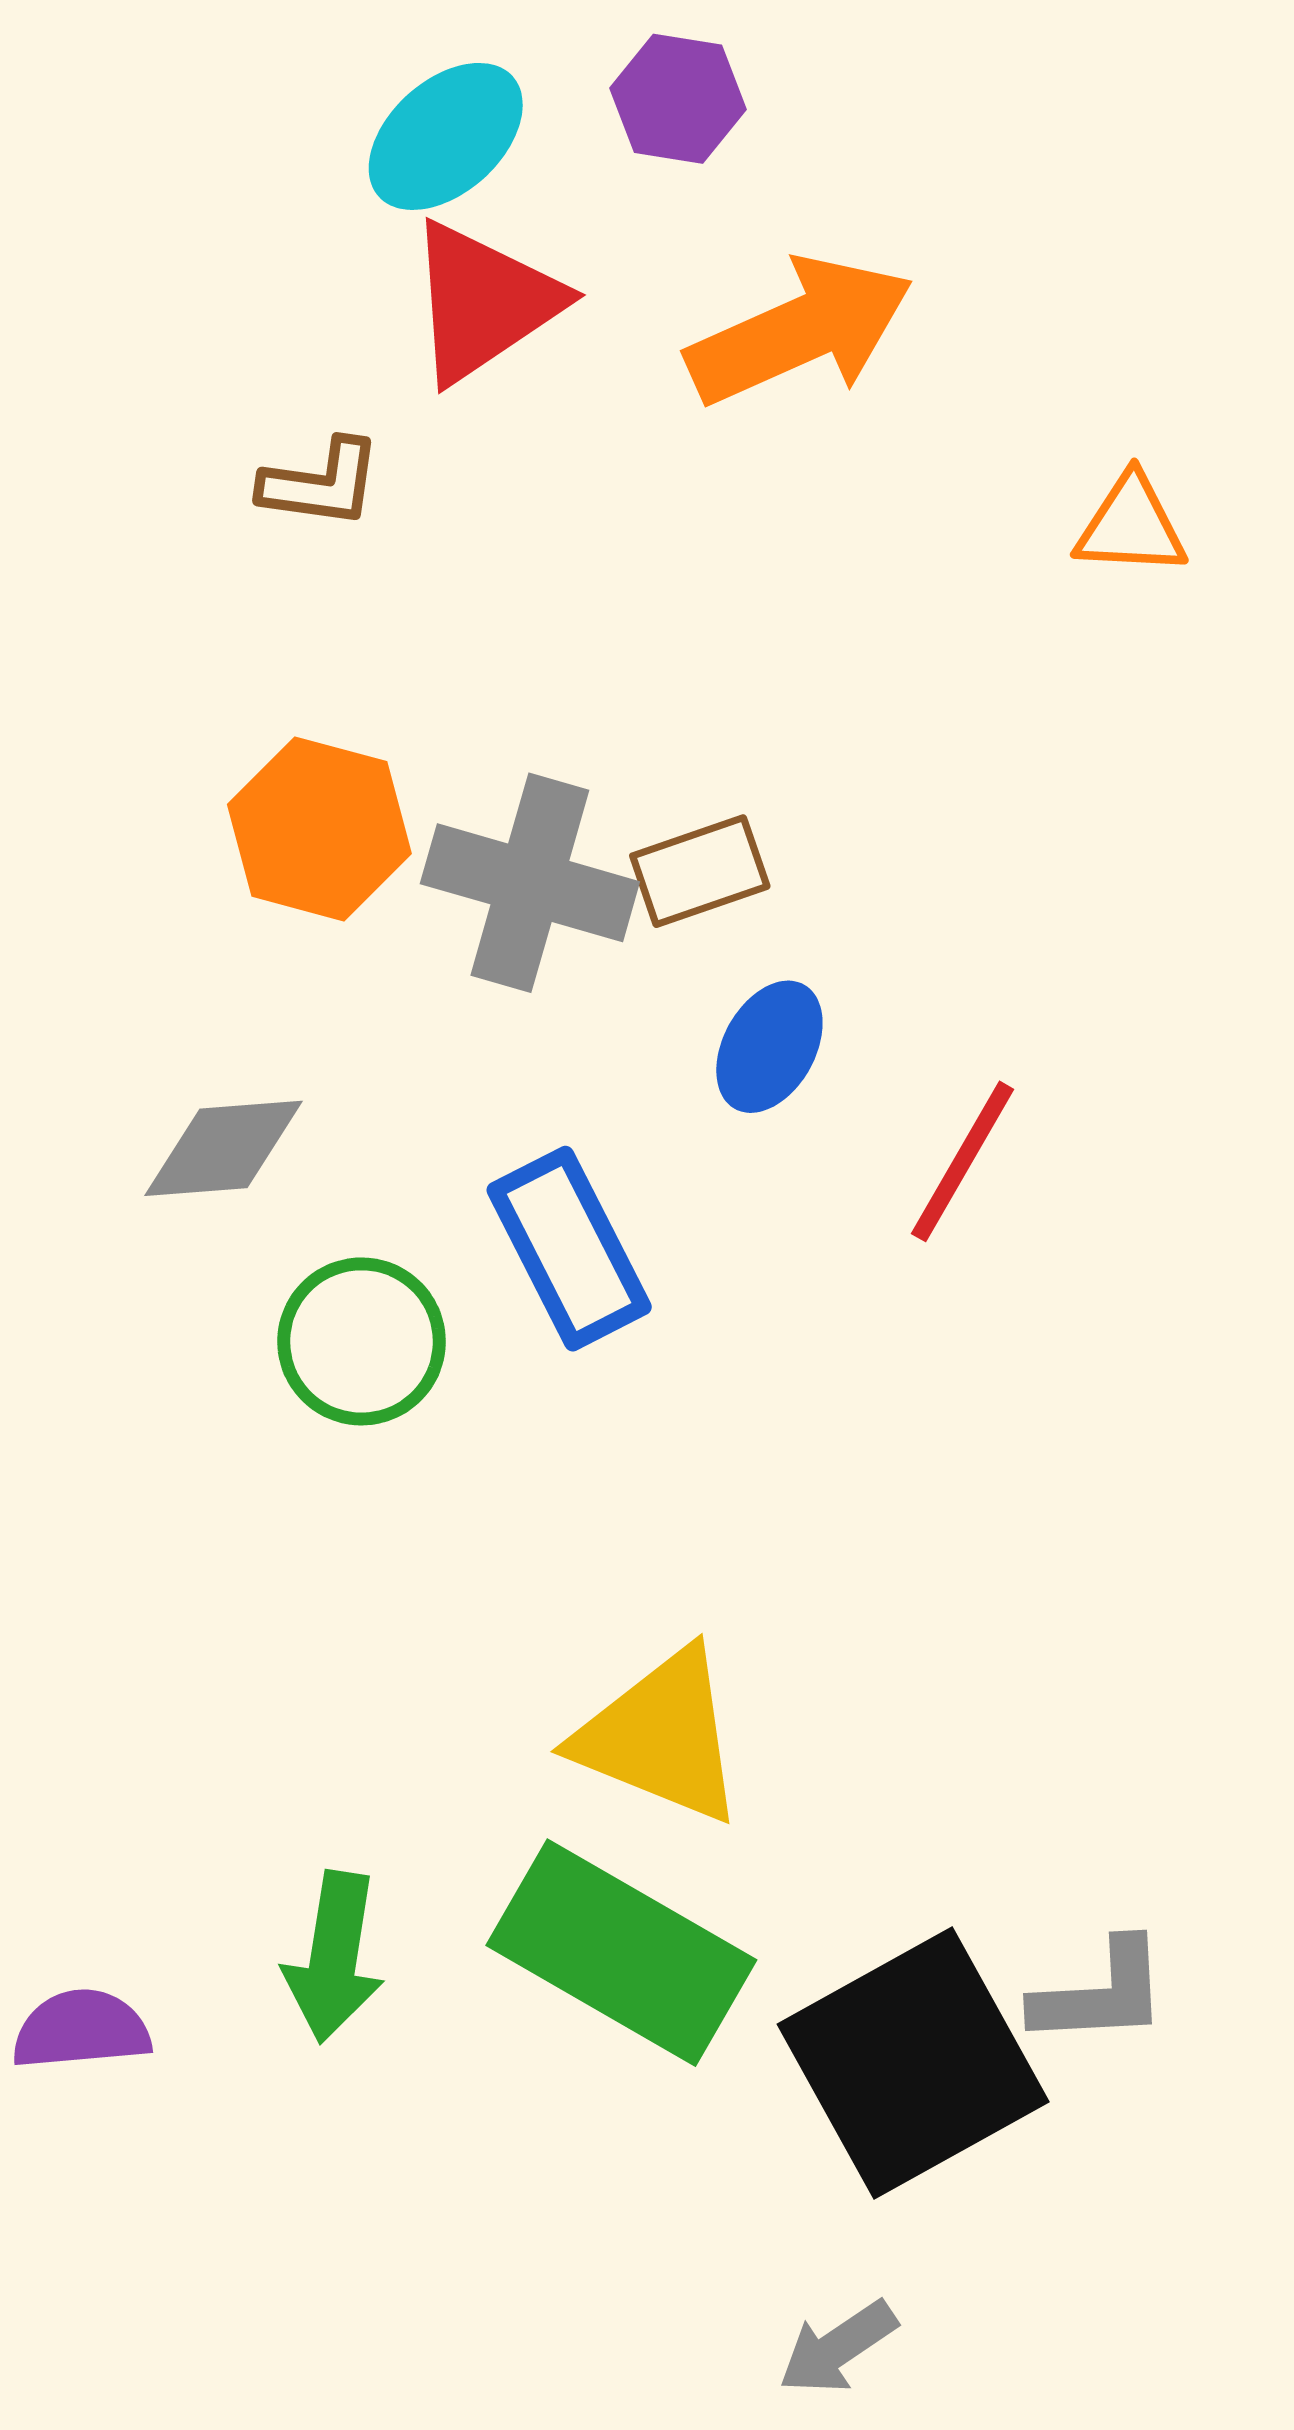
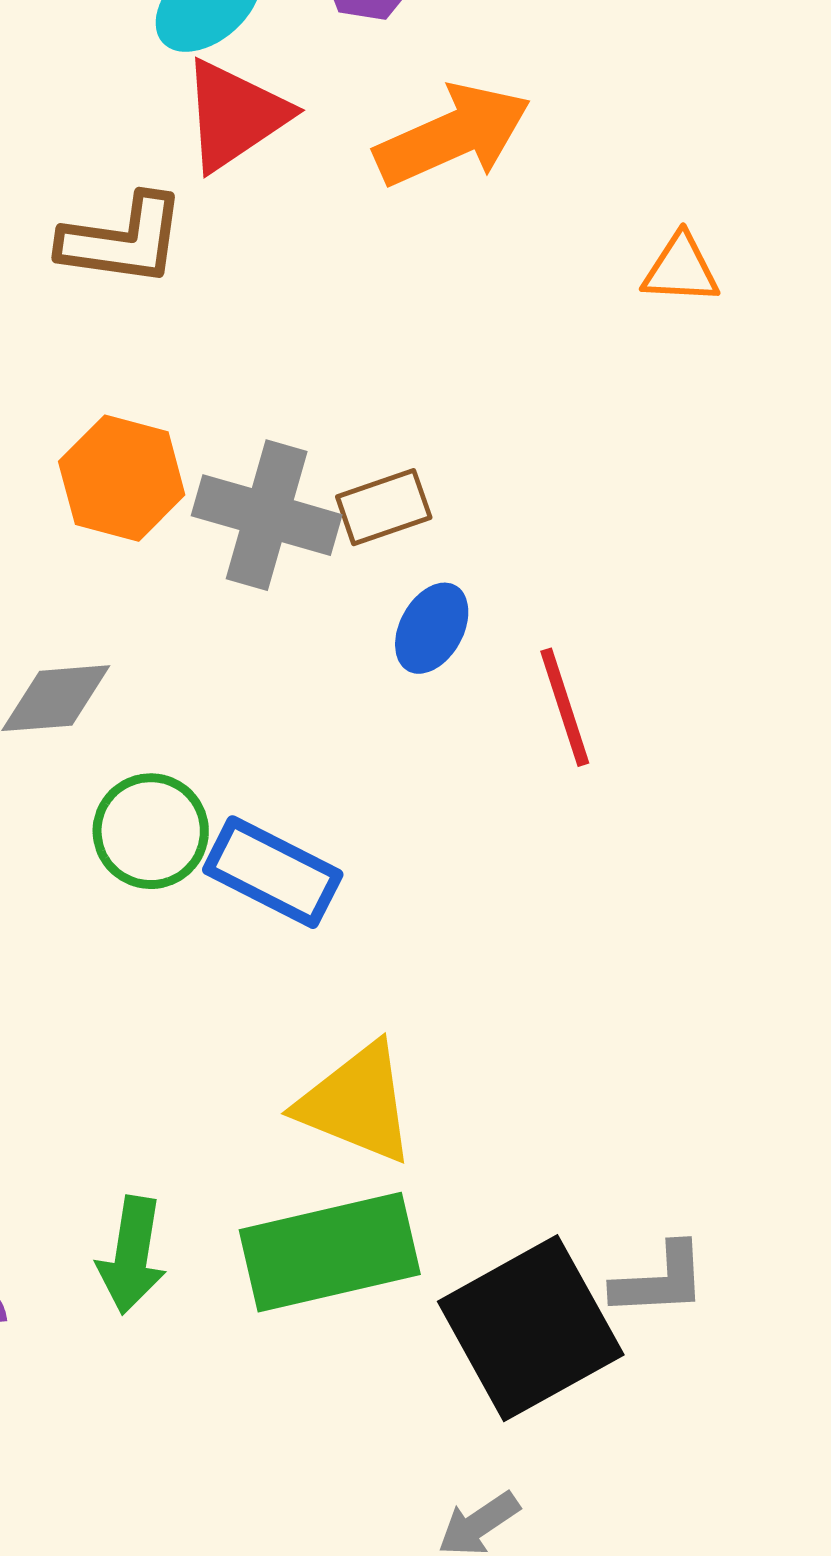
brown L-shape: (321, 483) -> (123, 240), size x1.5
red line: (963, 1161) -> (565, 707), turned -48
blue rectangle: (569, 1249) -> (273, 872), moved, turned -36
green rectangle: (621, 1953) -> (330, 1252), turned -43

